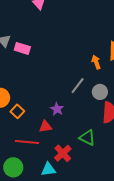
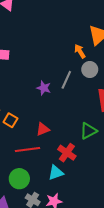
gray circle: (100, 92) -> (90, 69), moved
purple star: (57, 109) -> (44, 88), moved
green triangle: (87, 138) -> (88, 131), turned -42

